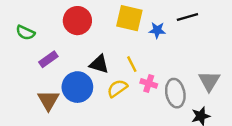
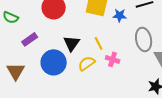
black triangle: (99, 64) -> (72, 43), turned 48
gray ellipse: (175, 93) -> (144, 39), moved
brown triangle: (48, 100) -> (16, 71), moved

